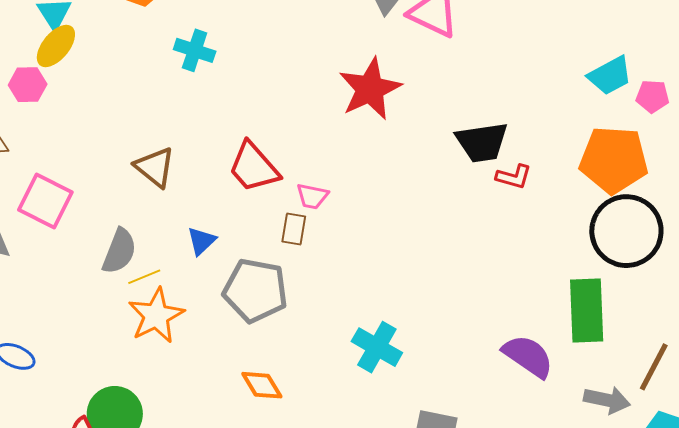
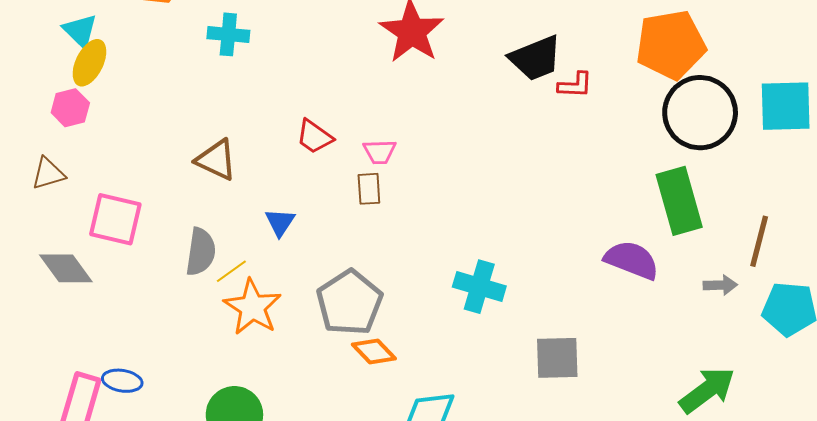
red trapezoid: (254, 167) -> (314, 137), size x0.7
gray pentagon: (255, 291) -> (350, 303), moved, turned -30
gray arrow: (607, 400) -> (720, 285), size x0.7

